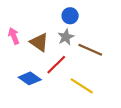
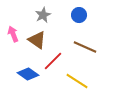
blue circle: (70, 16) -> (79, 15), moved
gray star: (66, 37) -> (43, 15), moved

